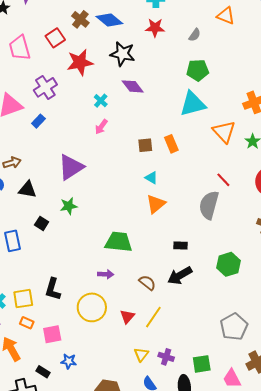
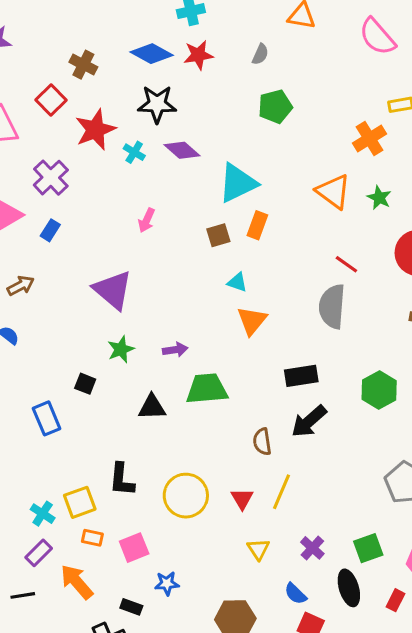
blue diamond: (109, 20) -> (152, 54), moved
cyan cross: (101, 101) -> (134, 152), moved
cyan triangle: (193, 104) -> (238, 183), moved
orange rectangle: (171, 144) -> (257, 225), turned 54
brown arrow: (12, 163) -> (21, 286), moved
purple triangle: (71, 167) -> (113, 290), turned -36
black triangle: (27, 190) -> (152, 407), moved
black rectangle: (181, 245) -> (301, 376), size x1.5
purple arrow: (106, 274) -> (175, 350), moved
brown semicircle: (147, 283) -> (262, 442), turned -126
yellow triangle: (141, 354) -> (258, 549), moved
purple cross: (166, 357) -> (312, 548), turned 35

